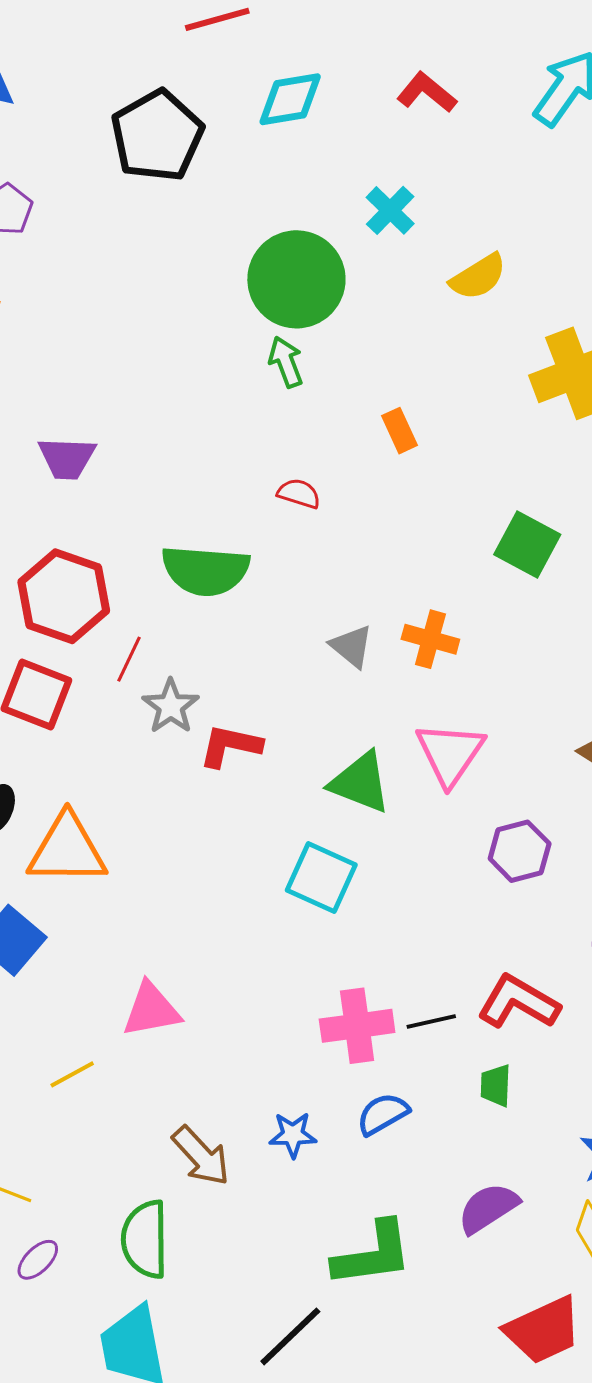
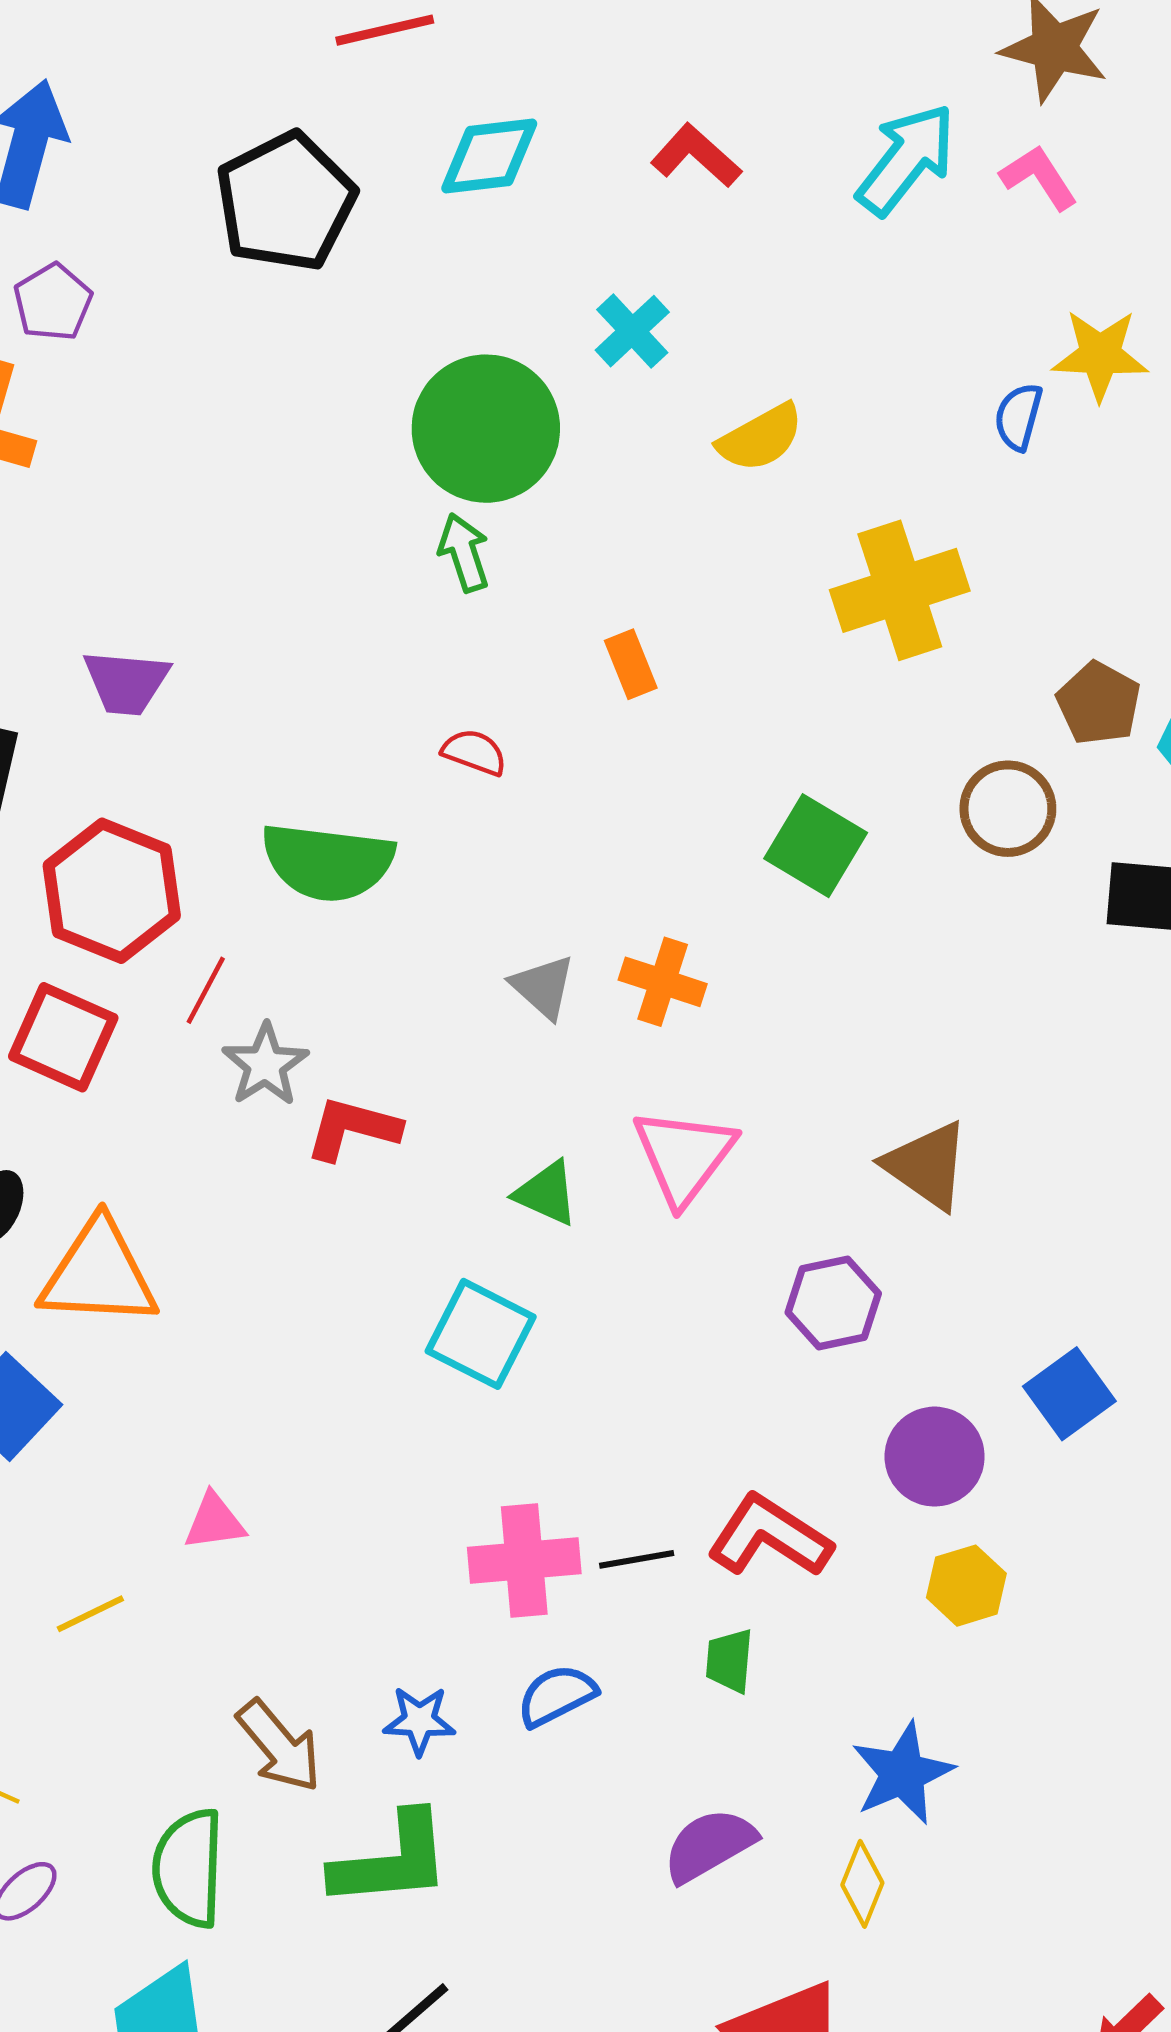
green triangle: (360, 782) -> (546, 1193), size x0.7
purple hexagon: (520, 851) -> (833, 1303), moved
pink triangle: (151, 1010) -> (214, 1522), size x0.7
green L-shape: (373, 1254) -> (392, 1860), moved

